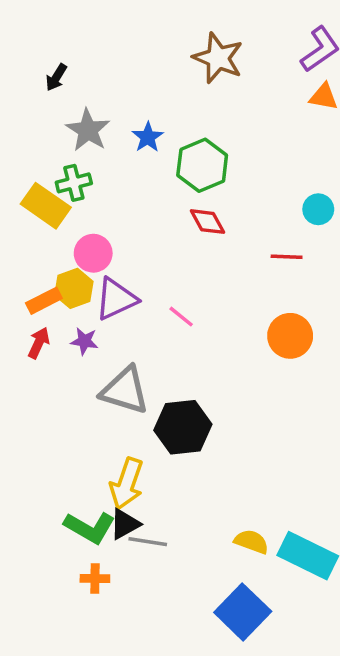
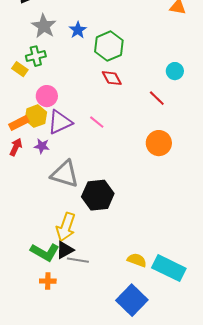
yellow rectangle: (46, 206) -> (20, 69), size x0.6
red line: (287, 257) -> (157, 98), turned 42
pink line: (181, 317) -> (97, 122), moved

